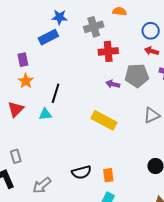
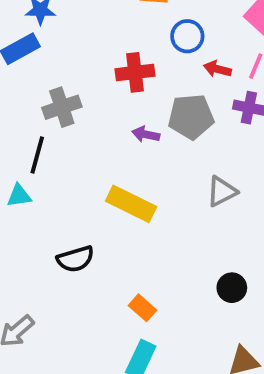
gray cross: (94, 27) -> (62, 107), moved
blue circle: (151, 31) -> (187, 36), moved
black semicircle: (81, 172) -> (75, 259), moved
orange rectangle: (108, 175) -> (143, 308), turned -40

